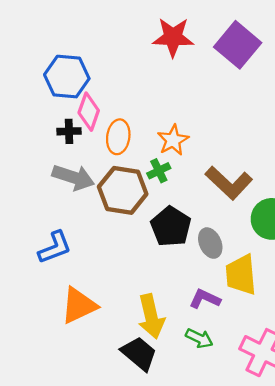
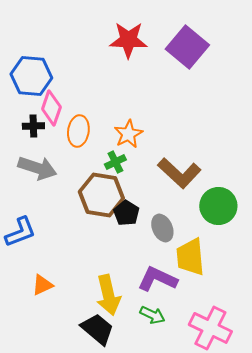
brown hexagon: (123, 190) -> (101, 195), moved
black pentagon: (171, 227) -> (126, 213), size x0.7
purple L-shape: (205, 299) -> (157, 279), size x1.4
orange triangle: (79, 305) -> (42, 285), size x0.6

